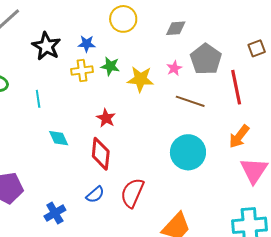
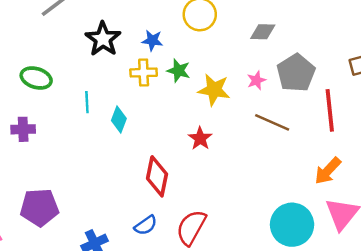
red star: (106, 118) -> (200, 138), moved
cyan diamond: (59, 138) -> (119, 119), moved, turned 40
cyan circle: (188, 152) -> (292, 225), moved

